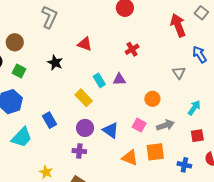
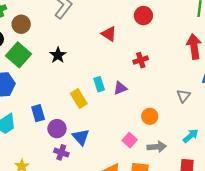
red triangle: (85, 44) -> (109, 34), moved
green square: (19, 71) -> (19, 55), size x1.6
purple triangle: (119, 79) -> (120, 88), turned -32
purple circle: (85, 128) -> (57, 129), moved
blue triangle: (111, 130) -> (81, 137), moved

